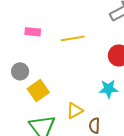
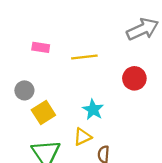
cyan star: (108, 89) -> (93, 110), moved, turned 30

